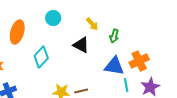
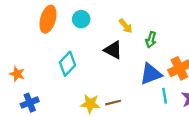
orange ellipse: (17, 32) -> (48, 19), moved
blue triangle: (114, 66) -> (151, 74), turned -30

